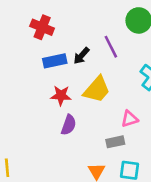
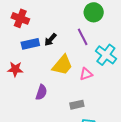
purple line: (111, 47) -> (83, 37), moved
red star: (61, 95) -> (15, 69), moved
pink triangle: (130, 119) -> (86, 74), moved

